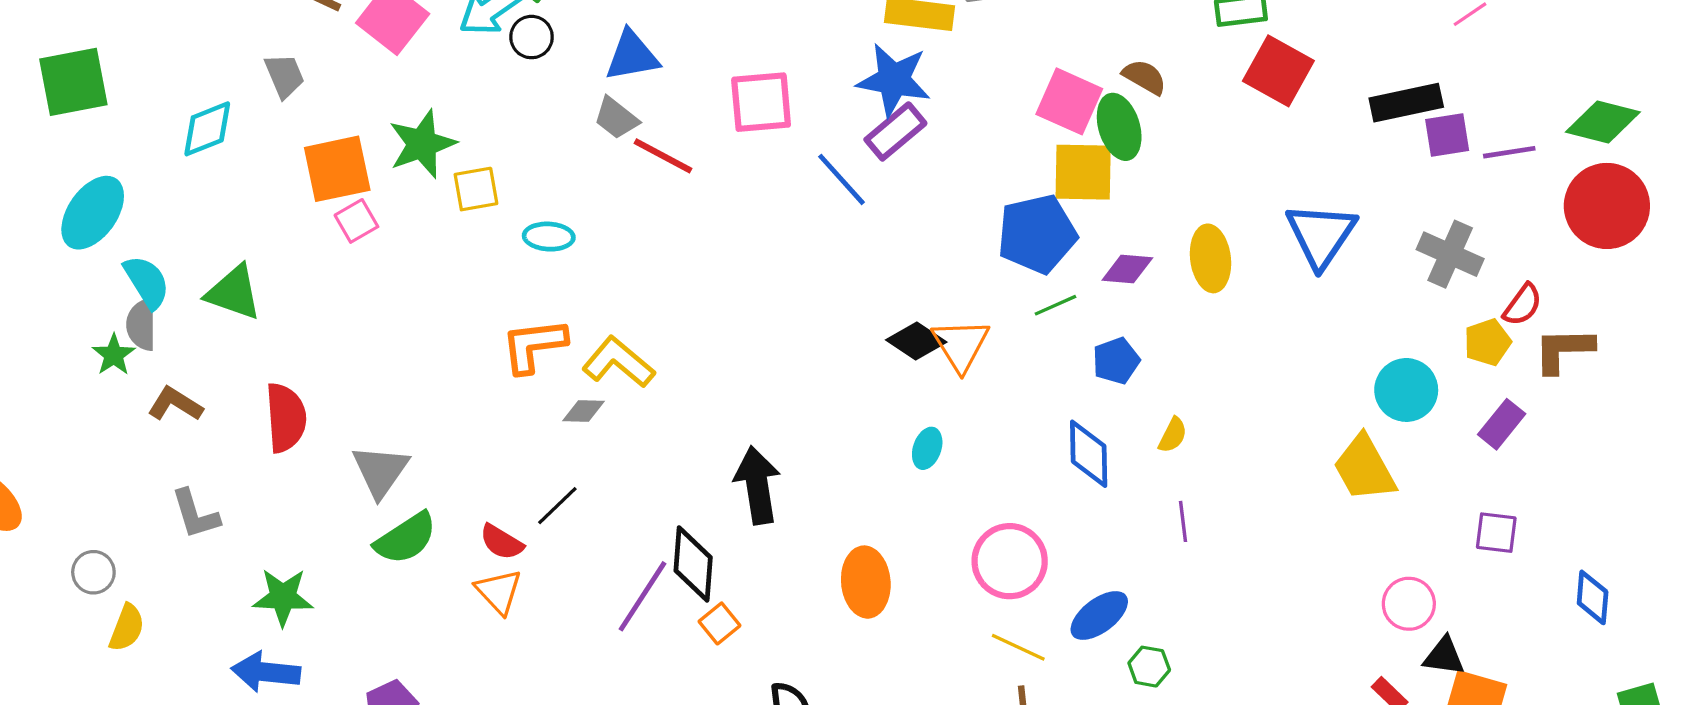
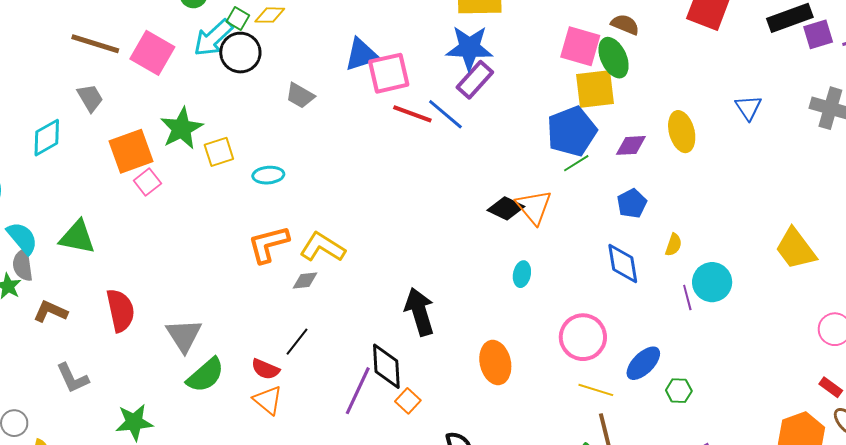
black circle: (532, 37) -> (240, 53), size x1.5
blue triangle: (632, 56) -> (361, 55), moved
red line: (663, 156) -> (412, 114), moved
blue triangle: (1321, 235) -> (748, 108), size x0.6
green line: (1056, 305) -> (576, 163), moved
cyan circle: (1406, 390) -> (712, 282), moved

